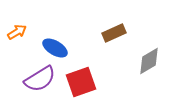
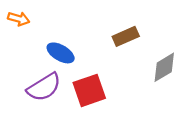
orange arrow: (17, 32) -> (19, 19), moved, turned 48

